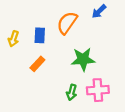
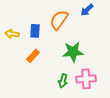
yellow arrow: (13, 39) -> (12, 34), turned 80

